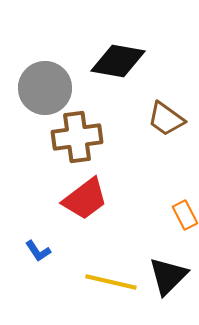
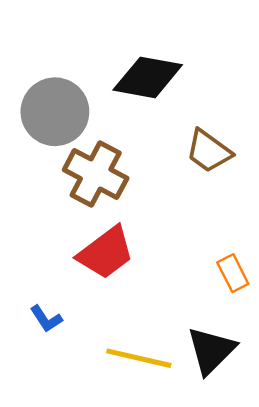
brown cross: (77, 137) -> (96, 174), turned 36

